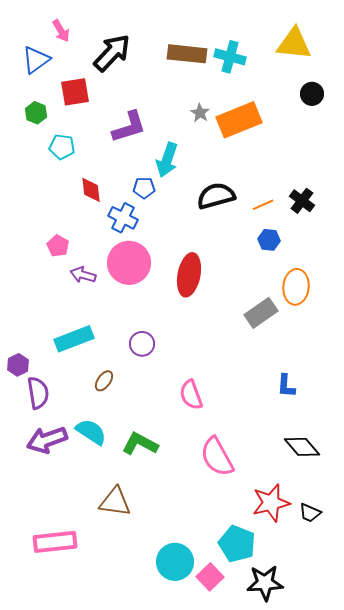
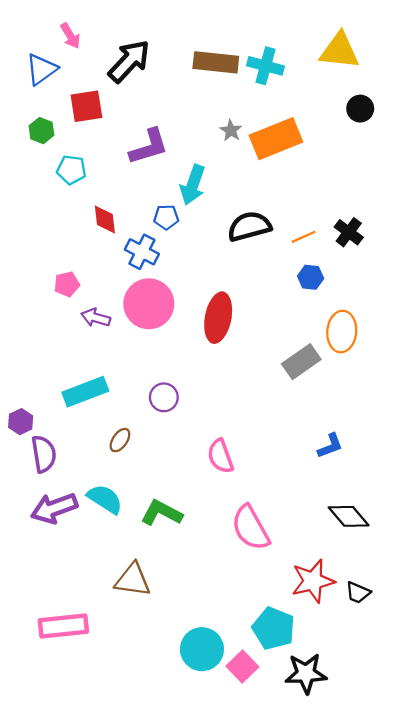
pink pentagon: (58, 246) -> (67, 284), turned 30
blue L-shape: (286, 386) -> (330, 446), turned -115

